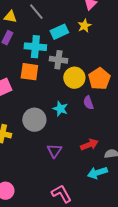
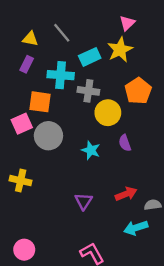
yellow star: (84, 26) -> (120, 50), size x1.5
orange square: (29, 72) -> (40, 102), moved
orange pentagon: (99, 79) -> (138, 91), moved
gray circle: (34, 120) -> (48, 136), moved

